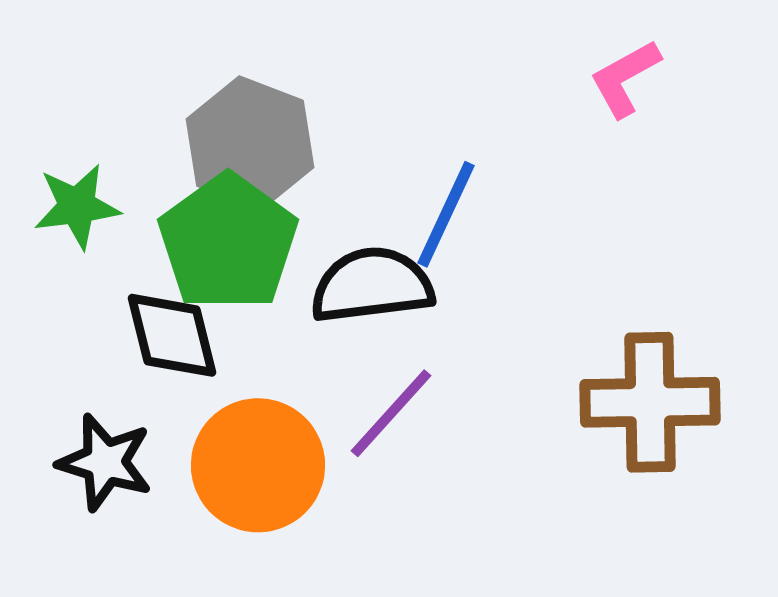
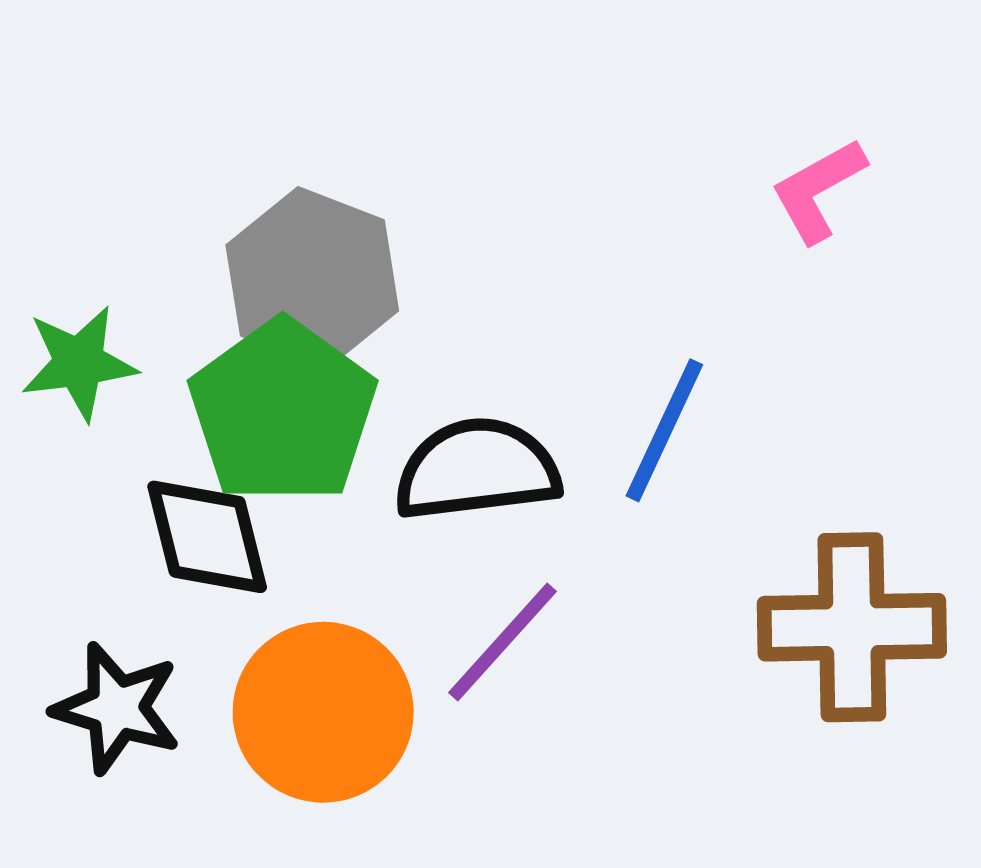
blue line: (446, 214) -> (664, 430), moved

